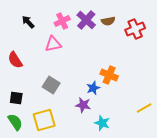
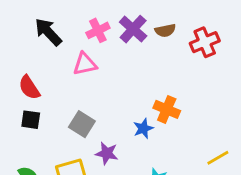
black arrow: (28, 22) -> (48, 32), size x1.5
black square: (16, 98) -> (31, 120), moved
purple star: (83, 105) -> (107, 153), moved

